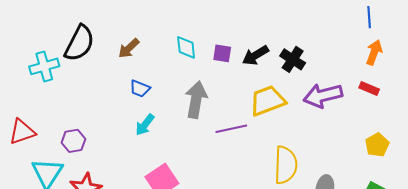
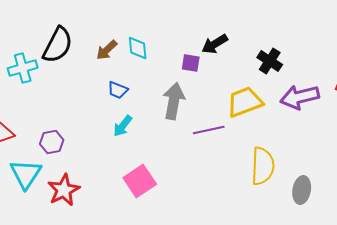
cyan diamond: (186, 47) -> (138, 48), moved
purple square: (222, 53) -> (191, 63), moved
black arrow: (255, 55) -> (215, 44), moved

